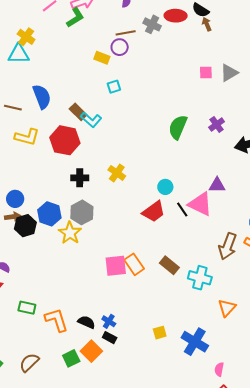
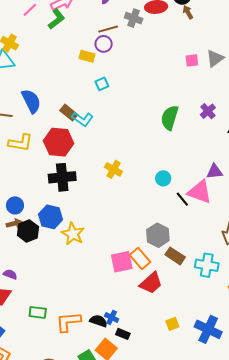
black cross: (80, 178) -> (62, 177), moved, size x1.5
gray hexagon: (82, 212) -> (158, 235), moved
red trapezoid: (154, 212) -> (151, 283), moved
orange L-shape: (56, 320) -> (68, 322), turned -72
blue cross: (109, 321) -> (112, 317), moved

